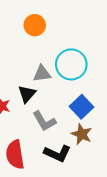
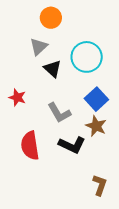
gray triangle: (42, 74) -> (39, 47), moved, turned -36
black triangle: (27, 94) -> (53, 69), moved, turned -30

